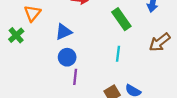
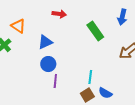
orange triangle: (32, 13) -> (18, 26), turned -35
cyan line: (118, 54) -> (90, 77), moved

